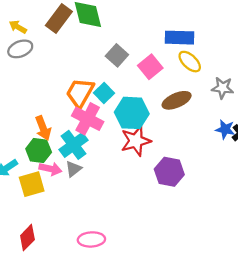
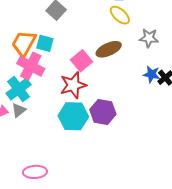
pink square: (150, 67) -> (81, 61), moved
cyan square: (104, 93) -> (45, 43), turned -30
cyan hexagon: (132, 113) -> (73, 116), moved

